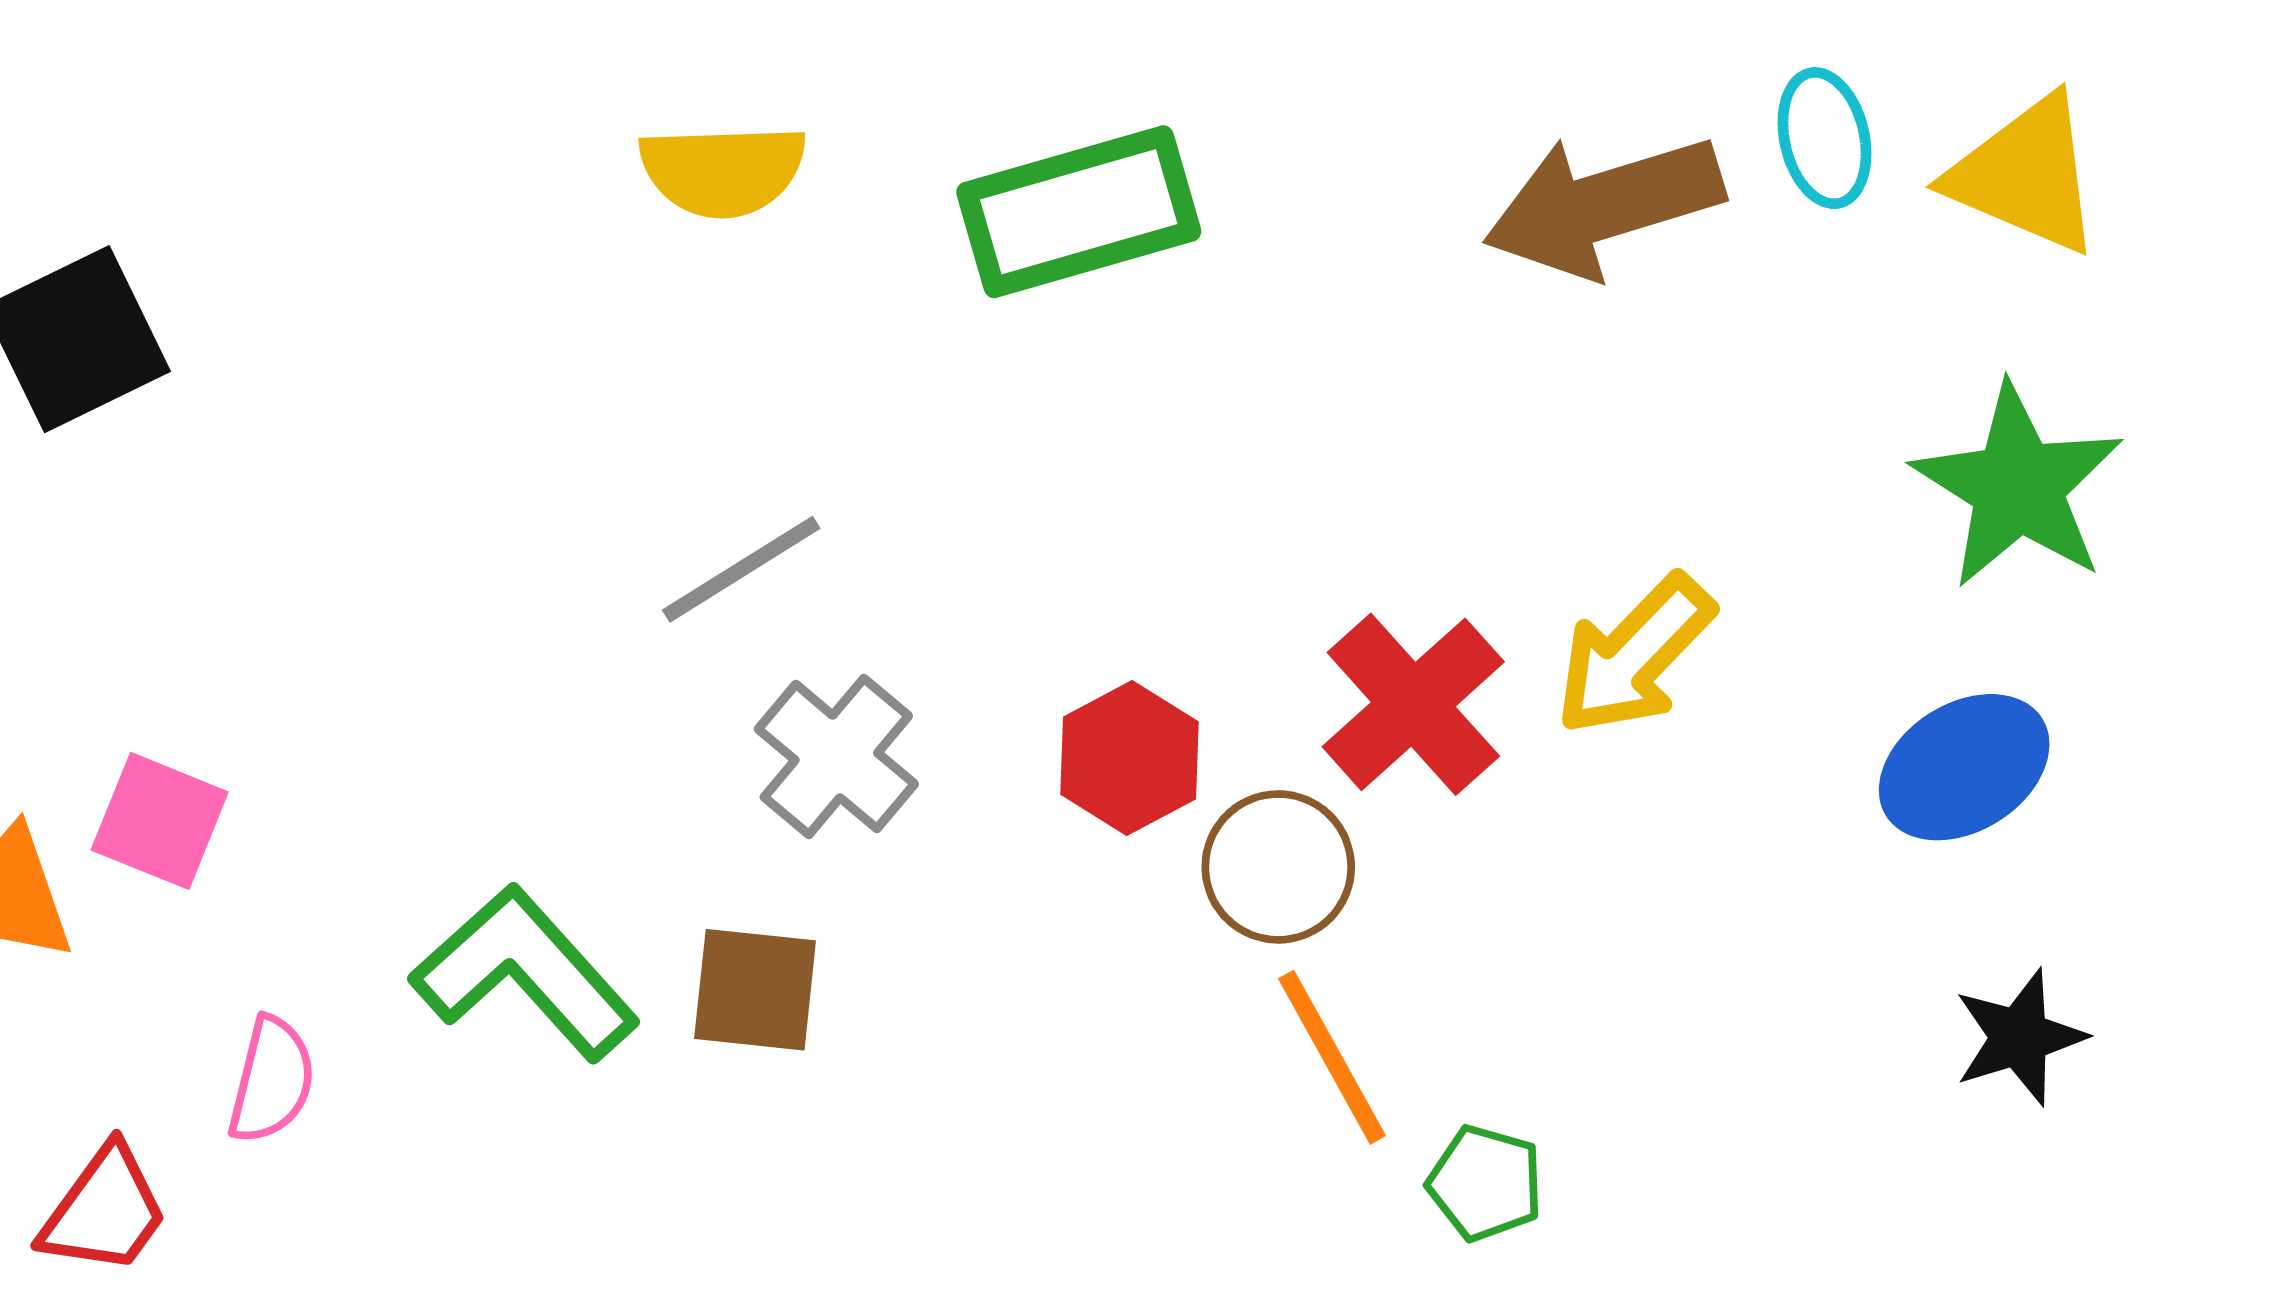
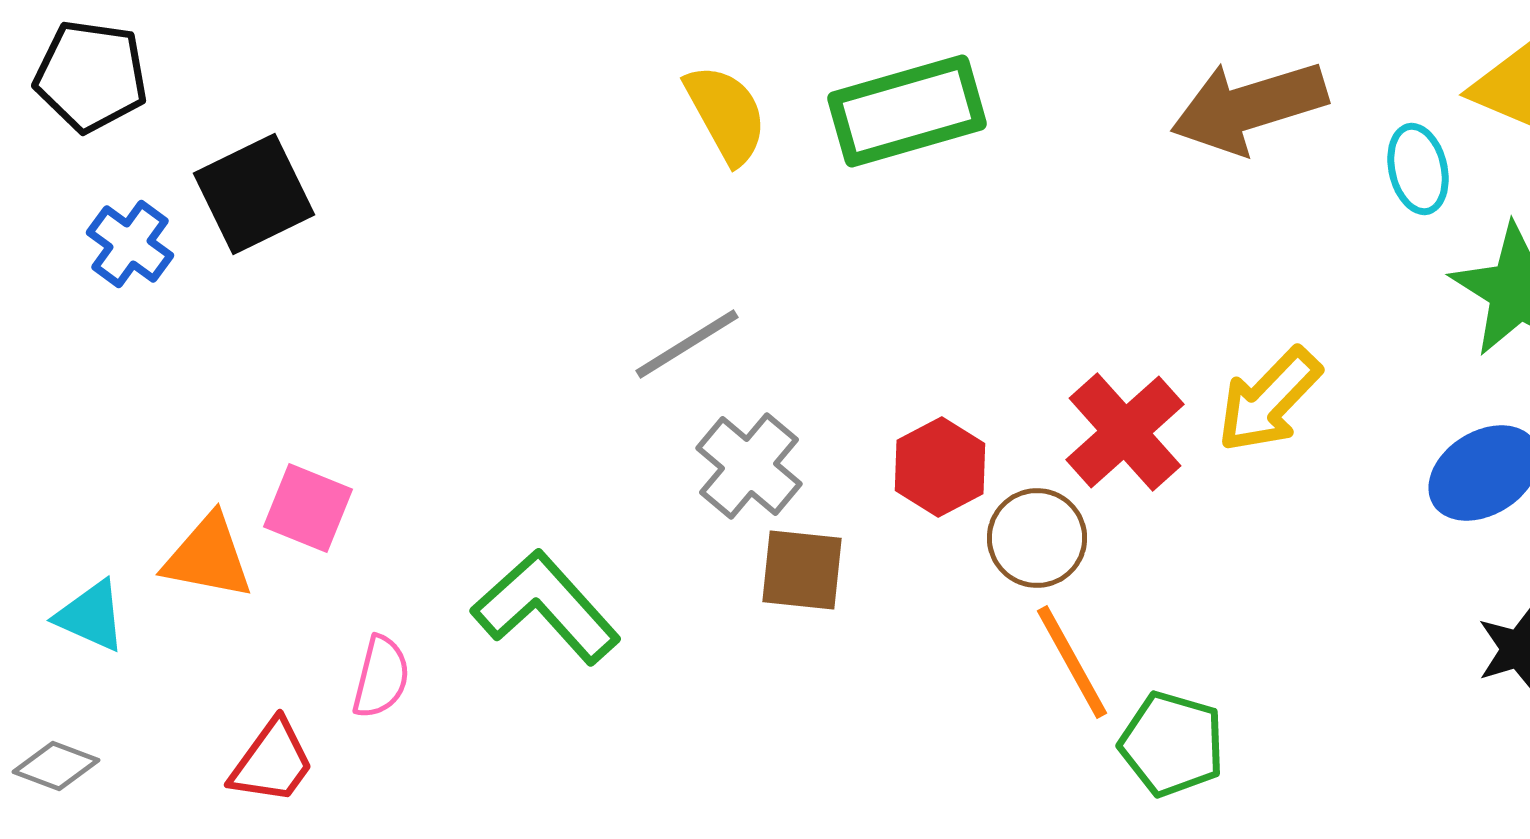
cyan ellipse: (1824, 138) -> (1418, 169), moved
yellow semicircle: (723, 170) -> (726, 114), moved, turned -117
brown square: (755, 990) -> (802, 570), moved
green pentagon: (1485, 1183) -> (1172, 744), size x1.4

